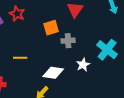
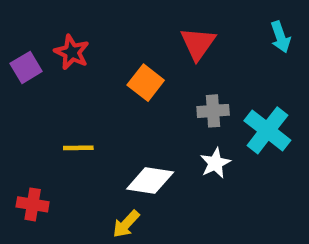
orange square: (51, 28) -> (146, 83), turned -35
gray cross: (68, 41) -> (213, 111), moved

